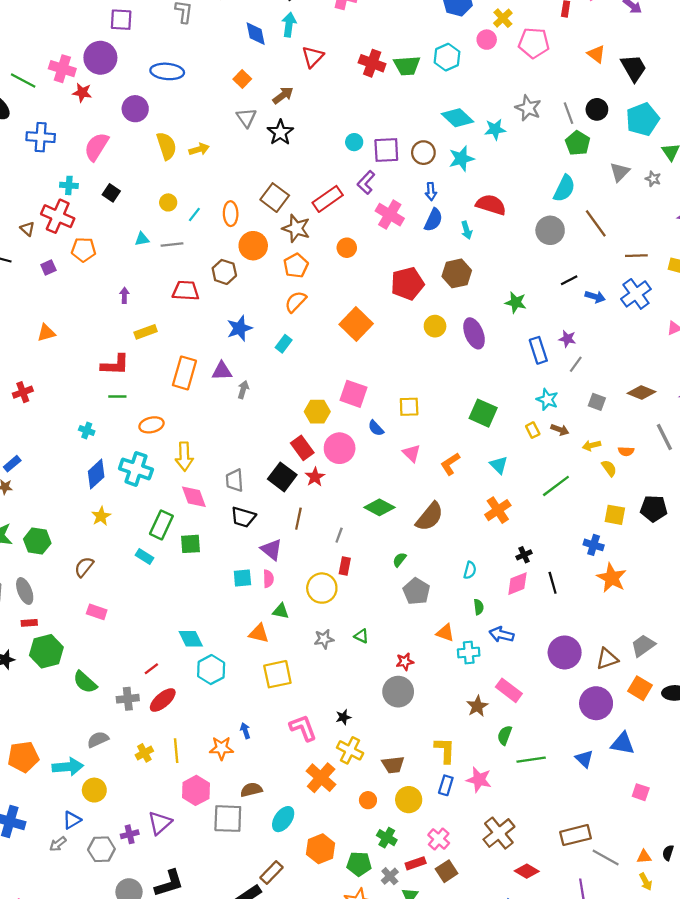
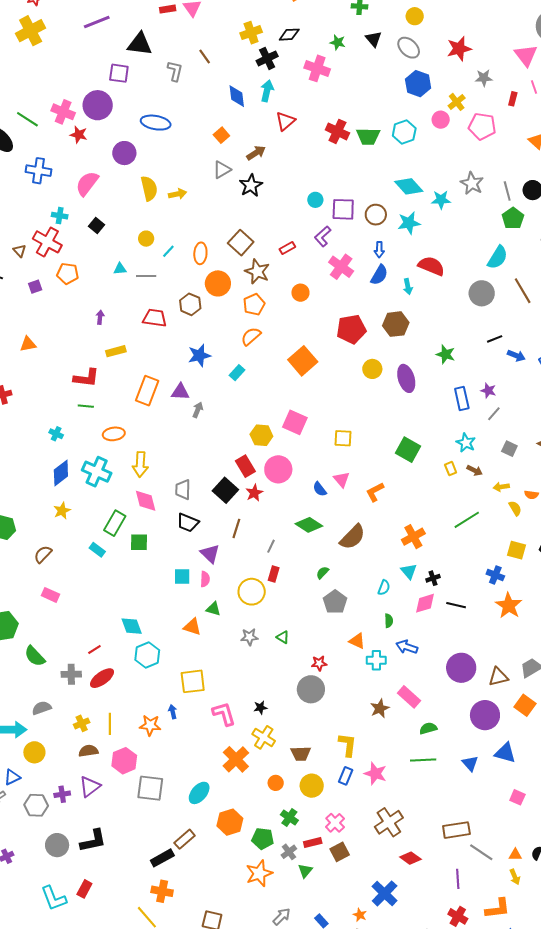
gray triangle: (246, 118) -> (222, 170), turned 30
red rectangle: (328, 199) -> (287, 248), size x0.6
blue semicircle: (376, 428) -> (320, 489), moved
cyan triangle: (499, 465) -> (409, 571), moved
black line: (553, 583) -> (456, 605), turned -66
yellow square: (277, 674) -> (193, 681), moved
green semicircle: (505, 735) -> (428, 728), moved, turned 48
brown semicircle: (251, 790) -> (88, 751), moved

